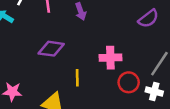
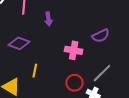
pink cross: (110, 58) -> (74, 50), moved

